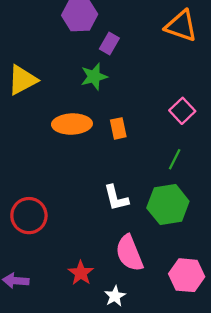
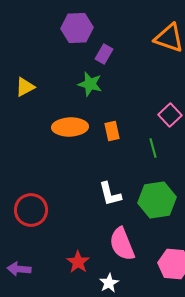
green star: (94, 77) -> (90, 84), turned 30
yellow triangle: (22, 80) -> (25, 87), size x0.7
green line: (175, 159) -> (153, 148), moved, turned -42

